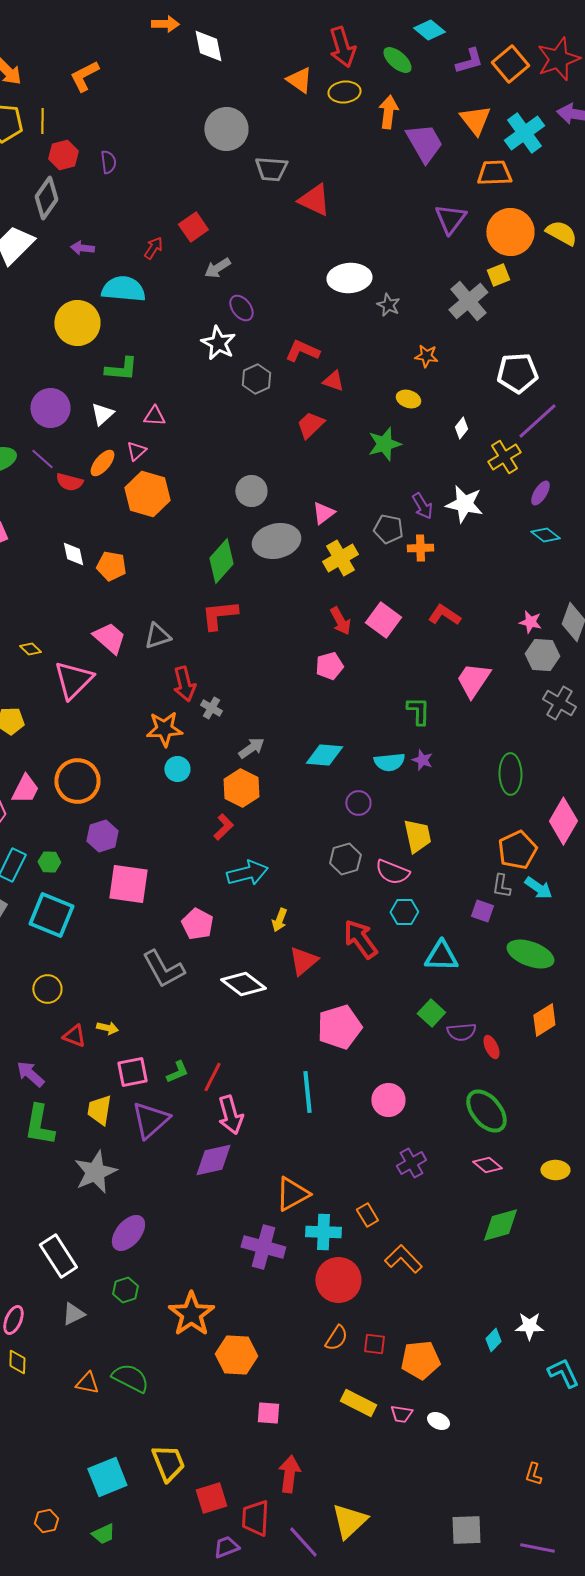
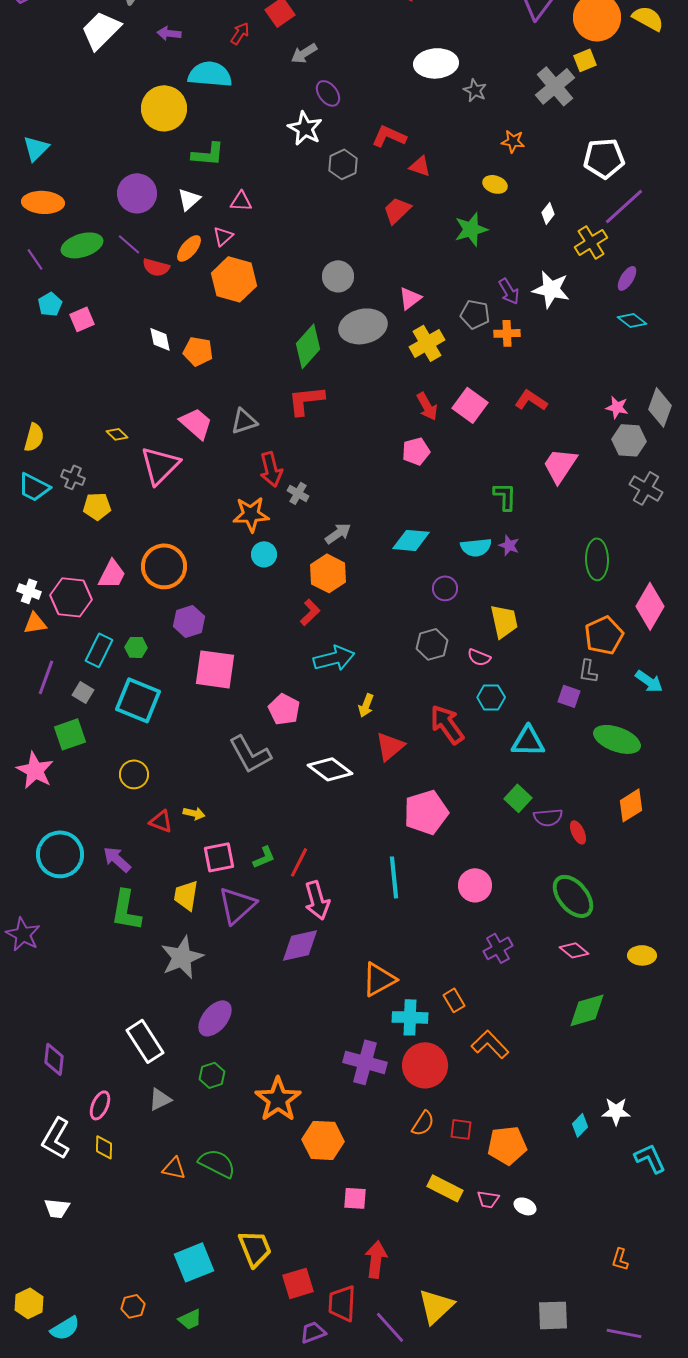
pink semicircle: (392, 872) -> (479, 657), size x0.7
cyan arrow: (538, 888) -> (649, 681), moved
purple cross: (263, 1247) -> (365, 1062), moved

